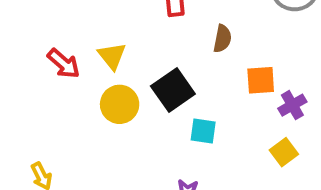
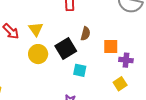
brown semicircle: (222, 39) -> (85, 34), moved
purple cross: (292, 105) -> (126, 60), turned 32

